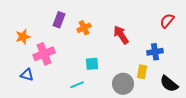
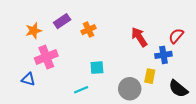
purple rectangle: (59, 20) -> (62, 21), turned 35
red semicircle: (167, 21) -> (176, 36), moved
red arrow: (121, 35) -> (139, 37), moved
orange star: (23, 37) -> (34, 31), moved

